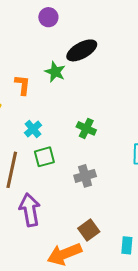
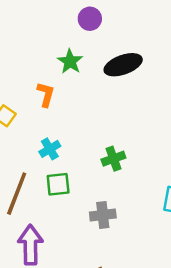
green star: (55, 72) -> (70, 61), moved
green cross: (86, 128) -> (113, 159), turned 36

